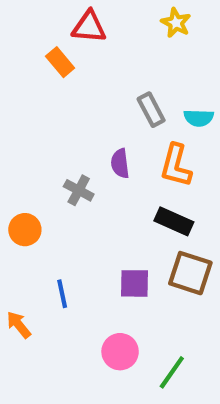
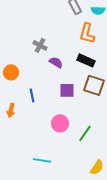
purple semicircle: (120, 163) -> (56, 62), moved, turned 128
orange circle: (25, 230) -> (11, 72), moved
orange arrow: (19, 325) -> (11, 110), turned -128

